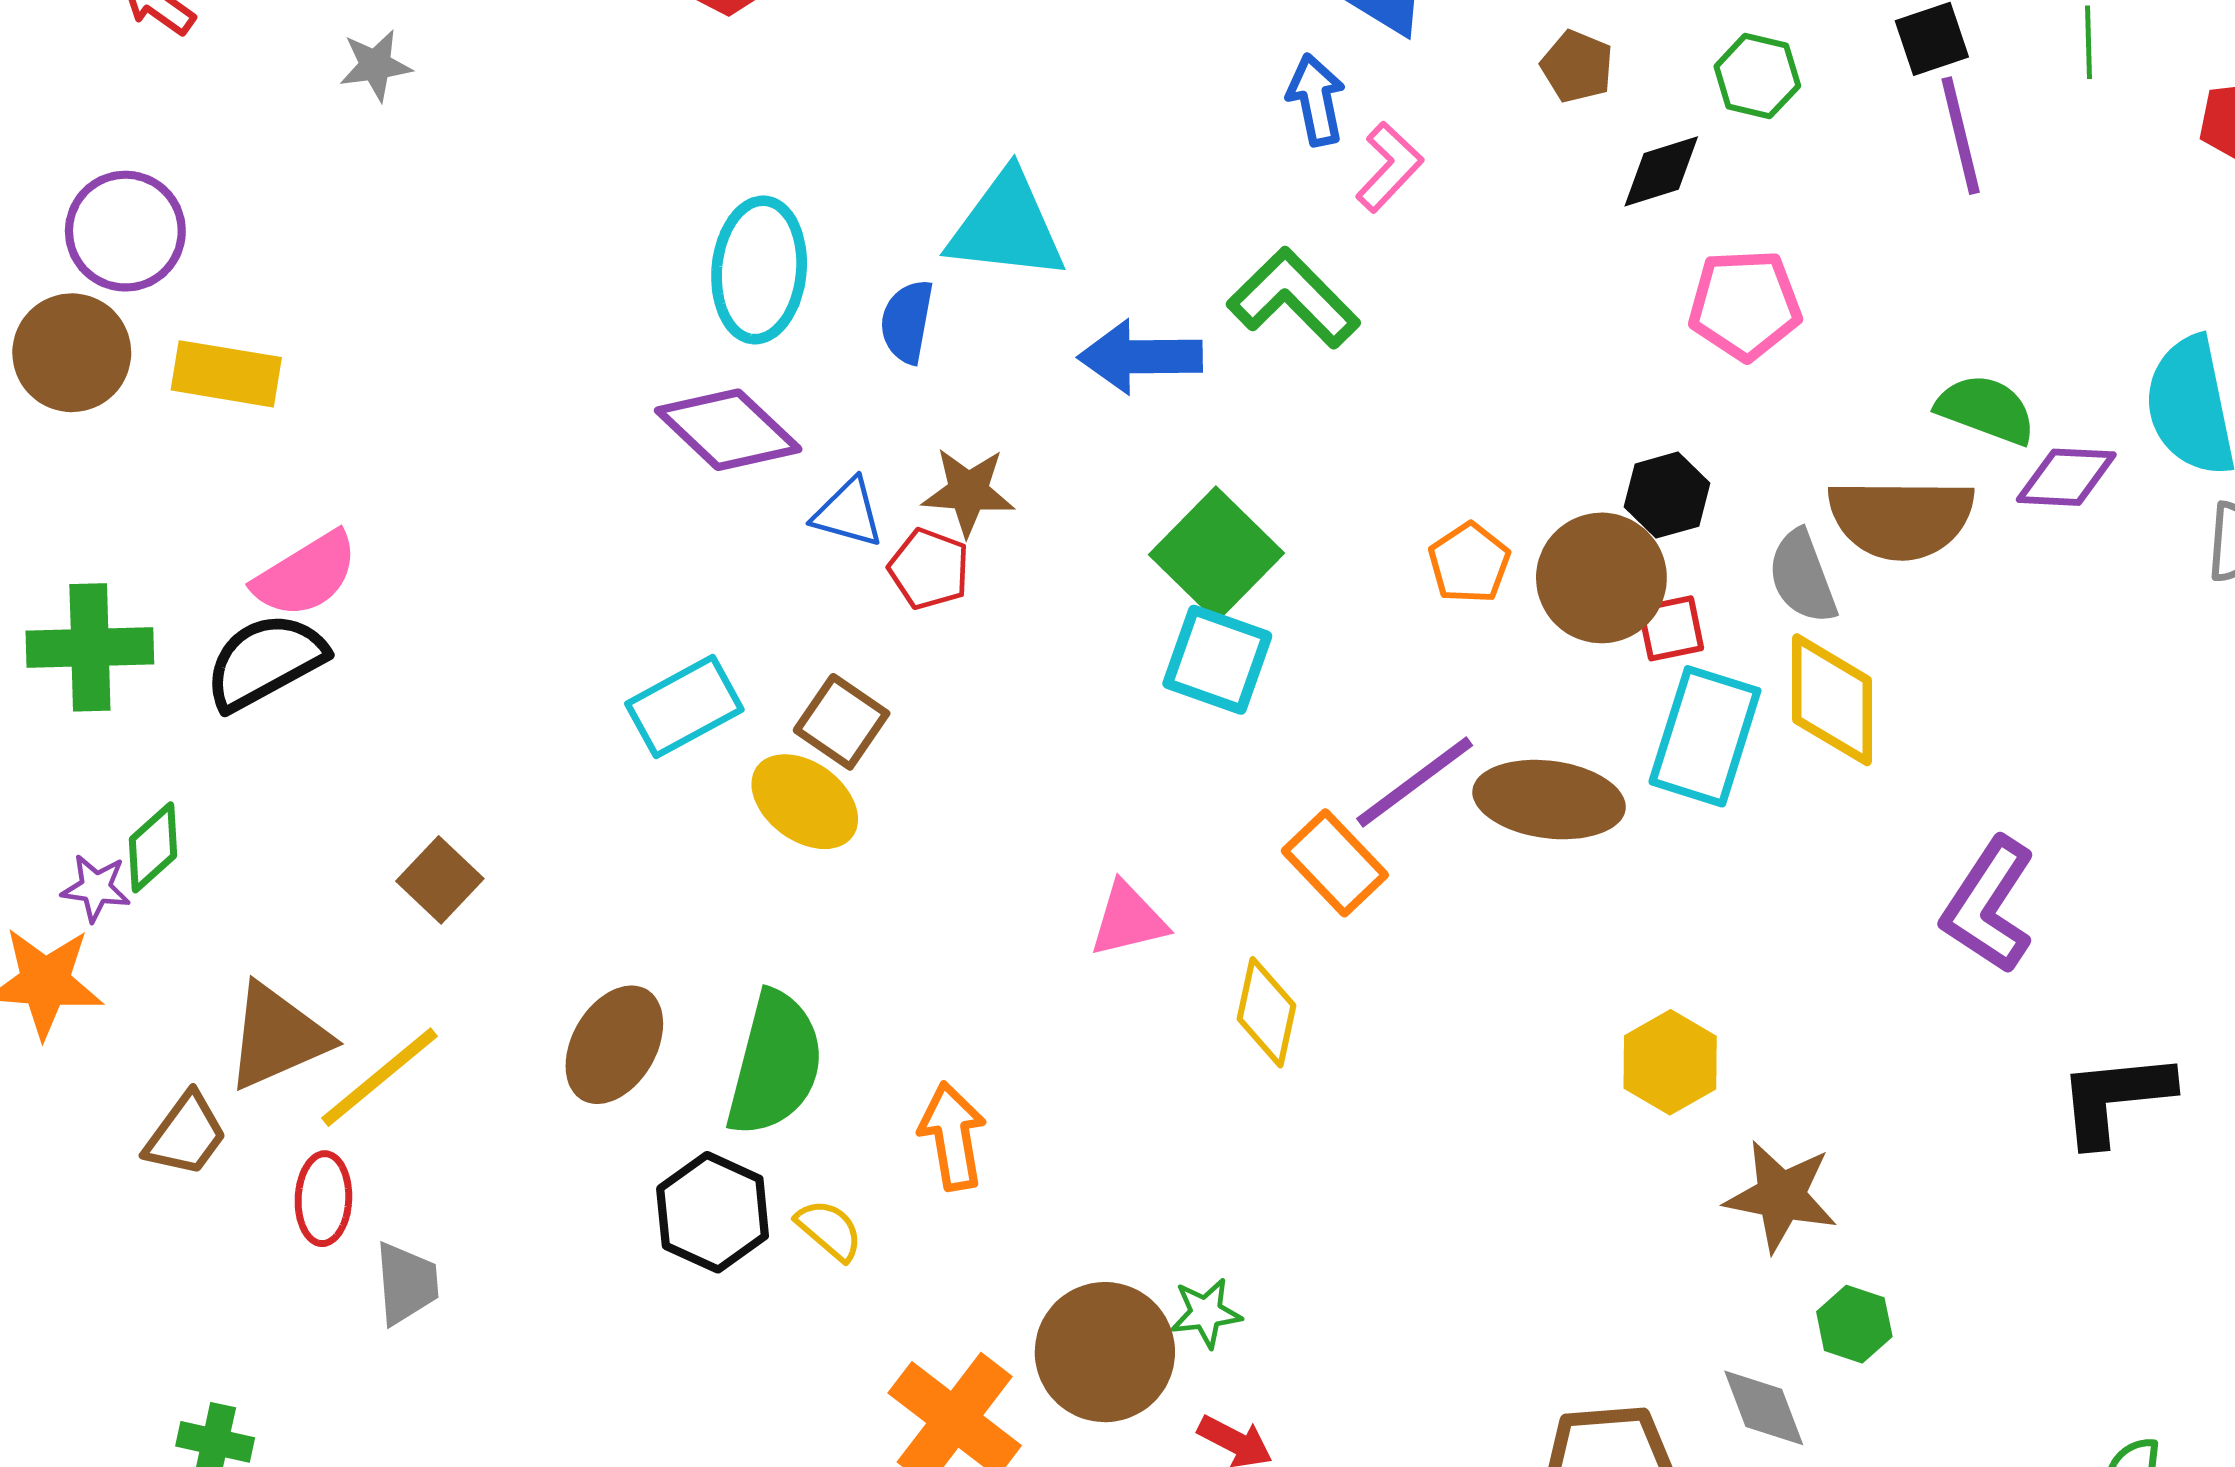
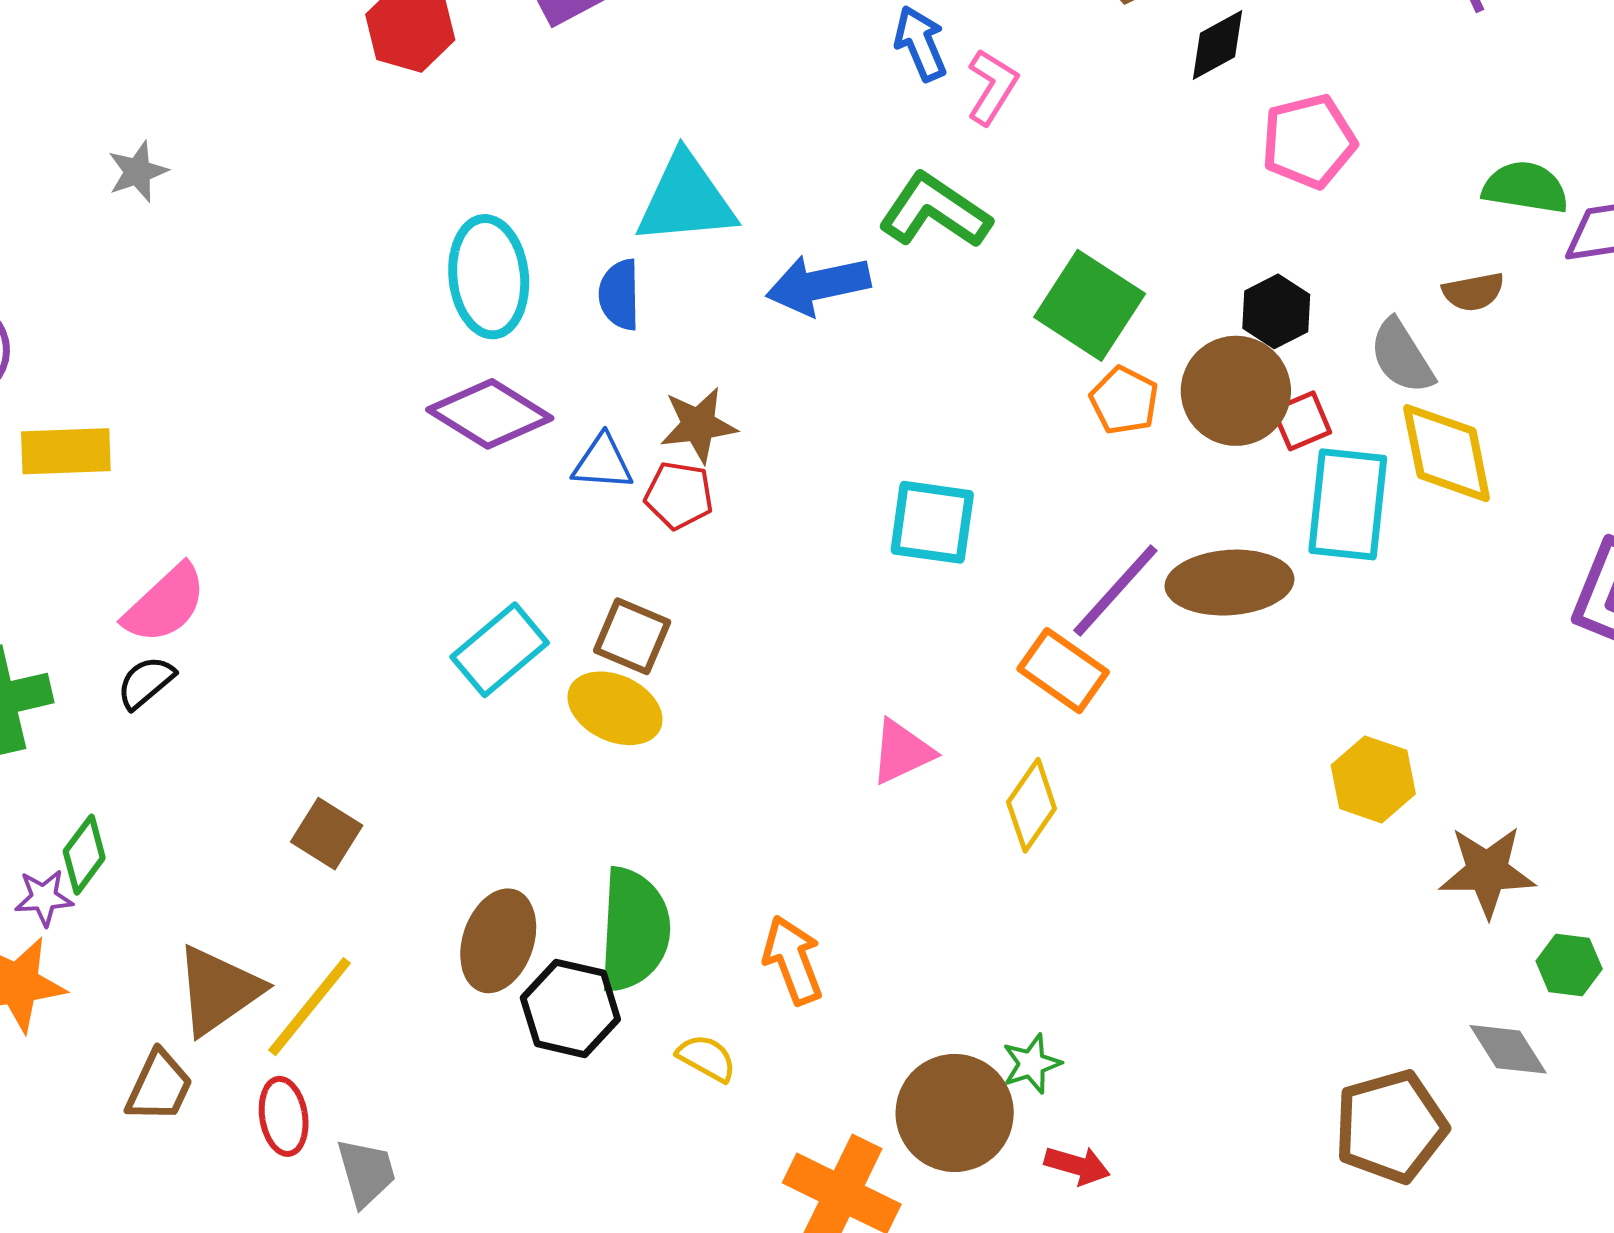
brown semicircle: (1901, 518) -> (1473, 292), size x0.5
green square: (1217, 554) -> (1090, 305), moved
black semicircle: (265, 661) -> (146, 682), size x0.6
yellow diamond: (1267, 1012) -> (1032, 805), turned 34
black hexagon: (713, 1212) -> (570, 1008), moved

